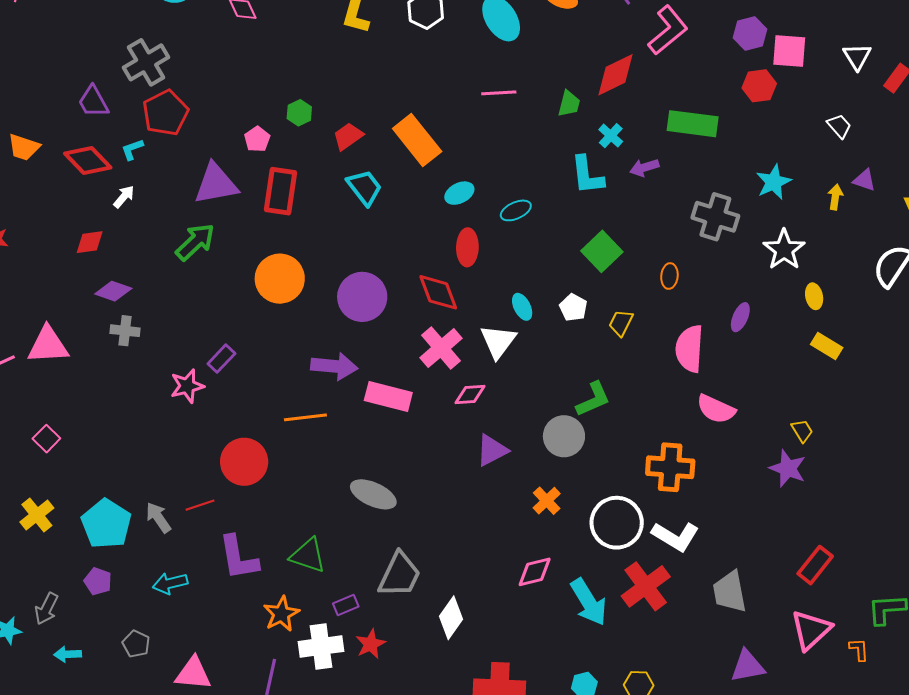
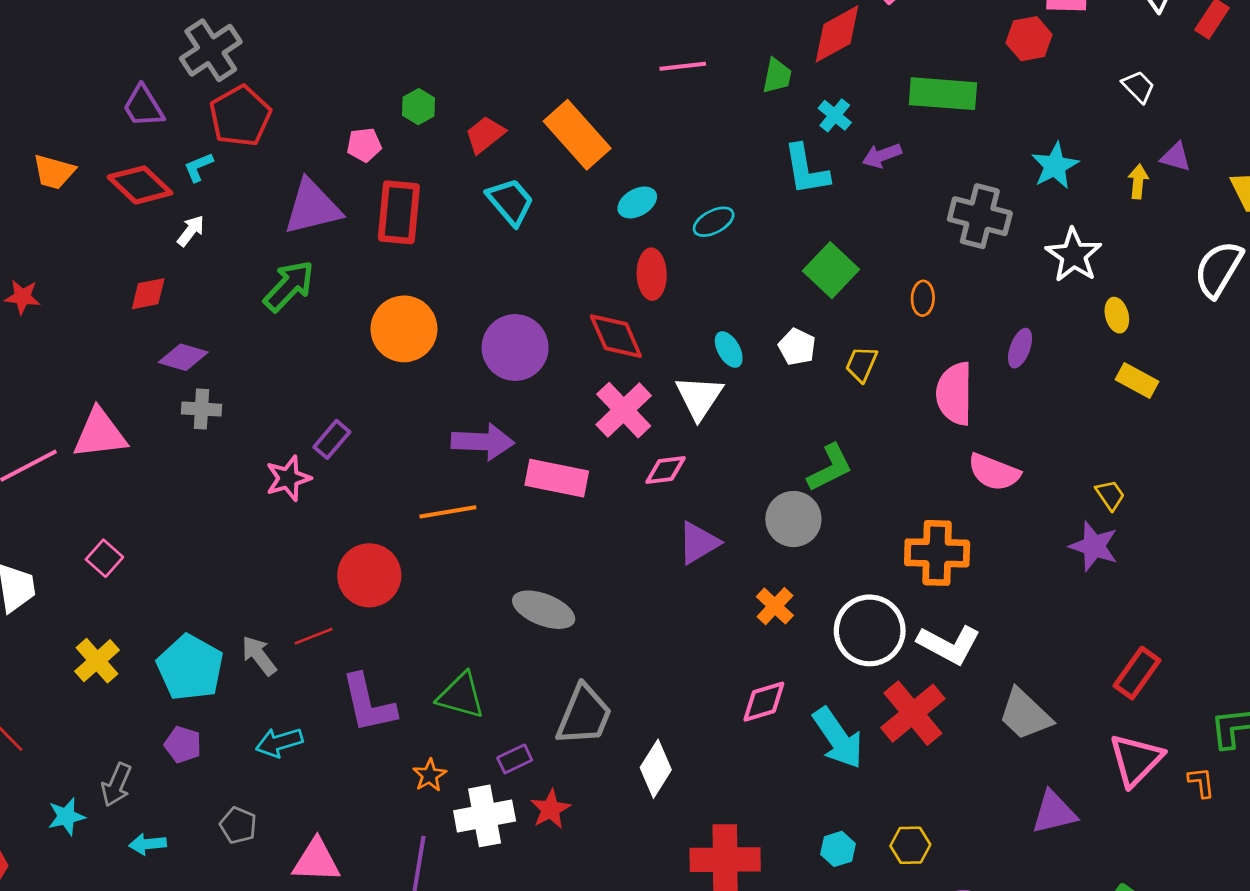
pink pentagon: (257, 139) -> (364, 145), turned 30
gray trapezoid: (730, 592) -> (1025, 714), turned -33
orange star: (281, 614) -> (430, 775), size x0.7

